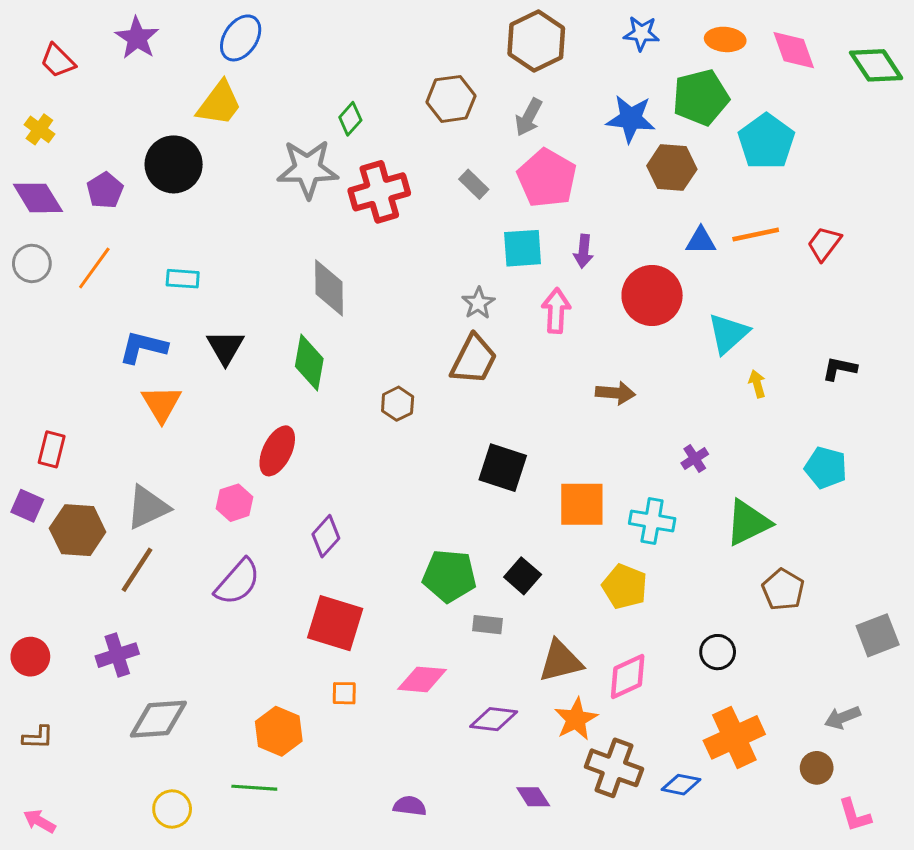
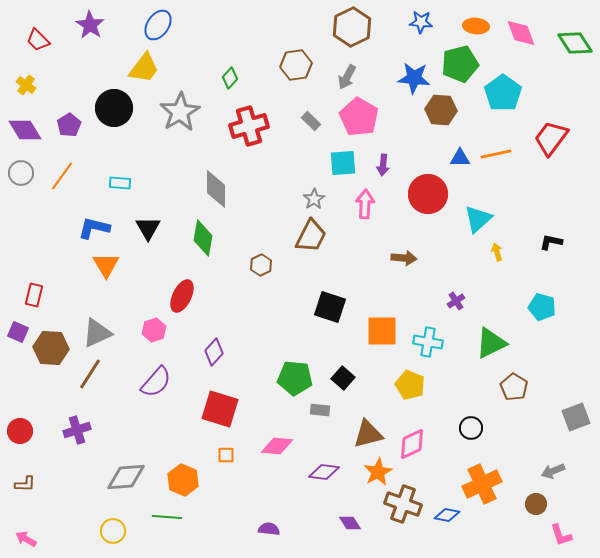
gray star: (308, 169) -> (180, 112), moved, turned -30
red trapezoid: (824, 244) -> (551, 138), moved, size x1.5
gray diamond: (158, 719) -> (126, 477), moved

